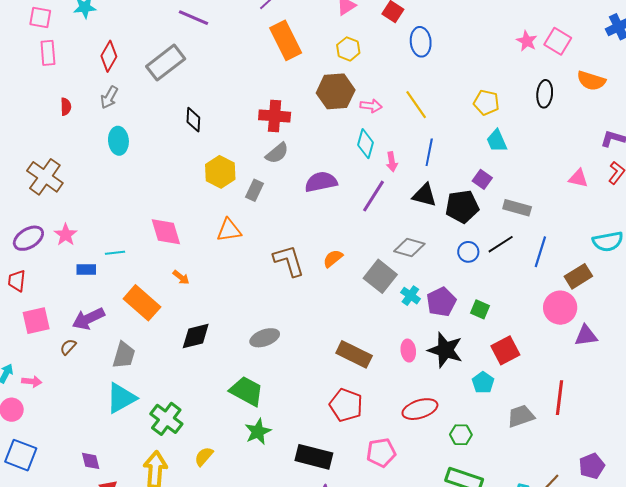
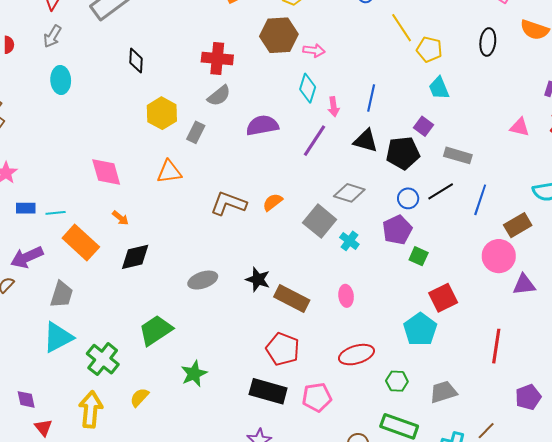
yellow line: (416, 105) -> (402, 28), moved
cyan line: (115, 253) -> (56, 213), moved
brown L-shape: (289, 261) -> (228, 203), turned -54
purple pentagon: (441, 302) -> (397, 230), moved
black diamond: (196, 336) -> (135, 257), moved
black star: (445, 350) -> (258, 279), moved, size x0.7
cyan pentagon: (483, 383) -> (420, 329), size x1.5
green trapezoid: (247, 391) -> (156, 330), moved, turned -63
gray trapezoid: (521, 416) -> (443, 392), moved
black rectangle: (314, 457) -> (268, 391), moved
purple pentagon: (592, 466) -> (528, 397), moved

